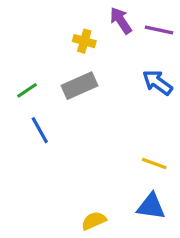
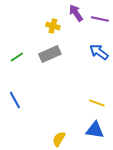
blue line: (40, 130) -> (15, 100), moved
yellow semicircle: (94, 221) -> (59, 139), turned -35

